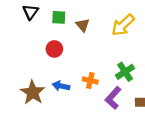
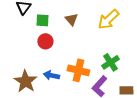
green square: (59, 17) -> (42, 20), moved
orange cross: (90, 80) -> (78, 70), size x1.5

